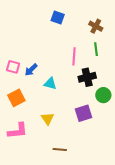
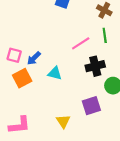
pink line: (74, 56) -> (81, 43), turned 54
orange square: (16, 98) -> (22, 78), moved
yellow triangle: (48, 119) -> (63, 121), moved

